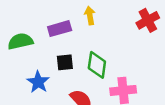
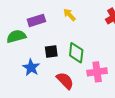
yellow arrow: (90, 16) -> (69, 15), turned -32
purple rectangle: (60, 29) -> (36, 20), moved

